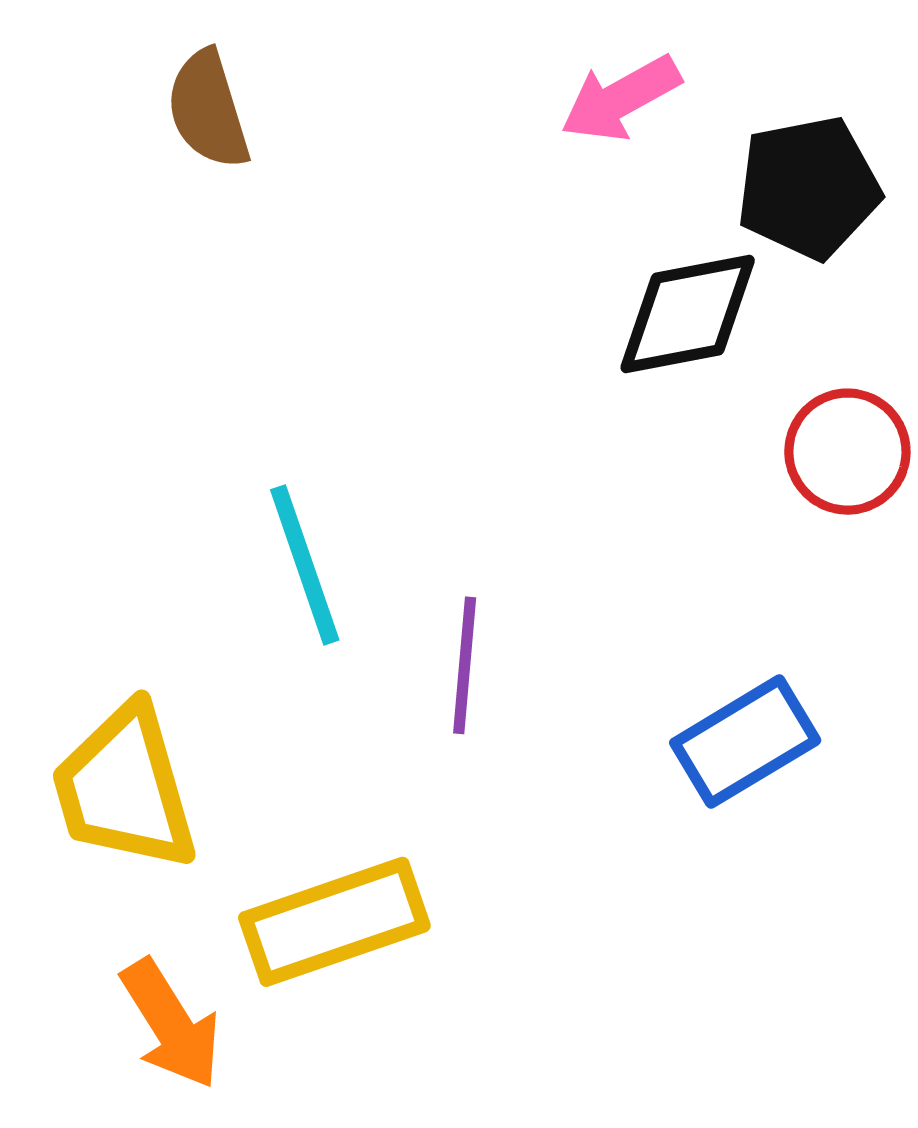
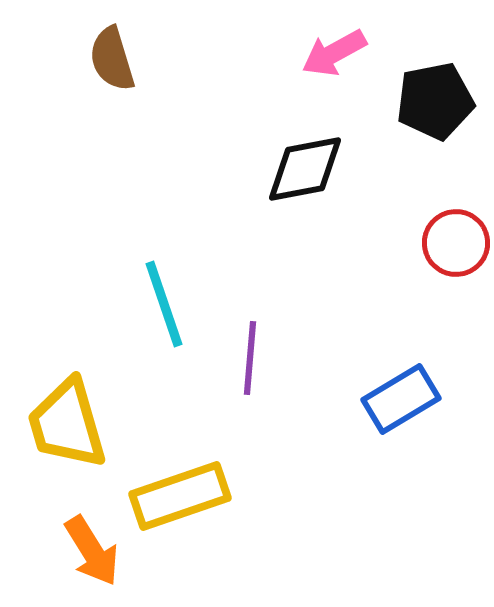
black diamond: (688, 314) -> (305, 169), moved

